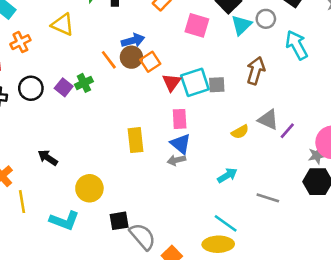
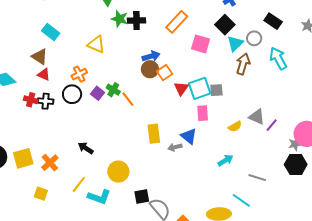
orange cross: (20, 42) -> (79, 74), moved
orange line: (109, 60) -> (128, 99), moved
brown arrow: (256, 71) -> (243, 64), moved
green cross: (84, 83) -> (113, 90), turned -32
pink rectangle: (180, 119) -> (203, 113), moved
gray arrow: (176, 160) -> (175, 147), moved
yellow line: (22, 202) -> (79, 184), moved, turned 48
cyan line: (226, 223) -> (241, 200), moved

